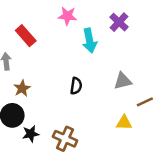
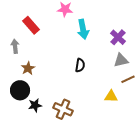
purple cross: (119, 22) -> (118, 37), moved
gray triangle: (123, 81) -> (121, 60), moved
black semicircle: (76, 86) -> (80, 65), moved

